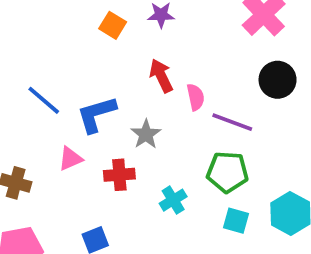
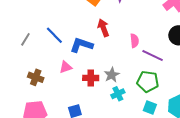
red arrow: (161, 76) -> (103, 28), moved
blue L-shape: (96, 114) -> (81, 45), turned 30
gray star: (146, 134) -> (112, 75), moved

